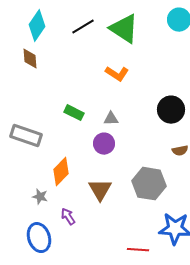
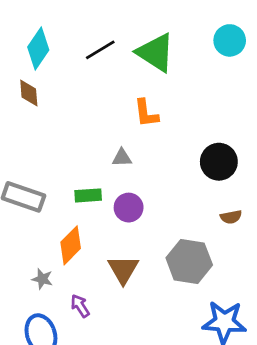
orange L-shape: (117, 74) -> (146, 113), turned 50
green rectangle: (74, 113) -> (88, 195), moved, turned -30
gray triangle: (111, 119) -> (122, 158), moved

